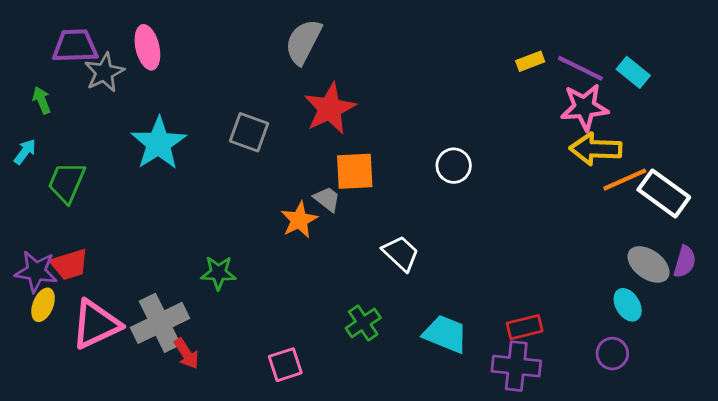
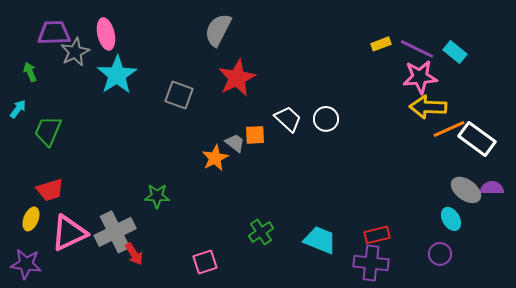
cyan star: (159, 143) -> (117, 75), moved
orange square: (355, 171) -> (255, 135), moved, size x0.7
white trapezoid: (401, 253) -> (288, 119), moved
purple semicircle: (685, 262) -> (492, 188), turned -105
purple star: (36, 271) -> (26, 264), moved

